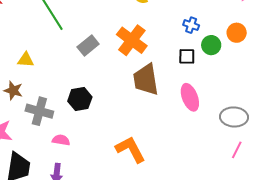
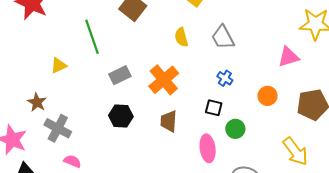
green circle: (211, 45) -> (235, 129), moved
yellow triangle: (26, 60) -> (59, 65), moved, turned -42
brown trapezoid: (146, 80) -> (169, 121), size x0.7
black hexagon: (80, 99) -> (121, 116), moved

